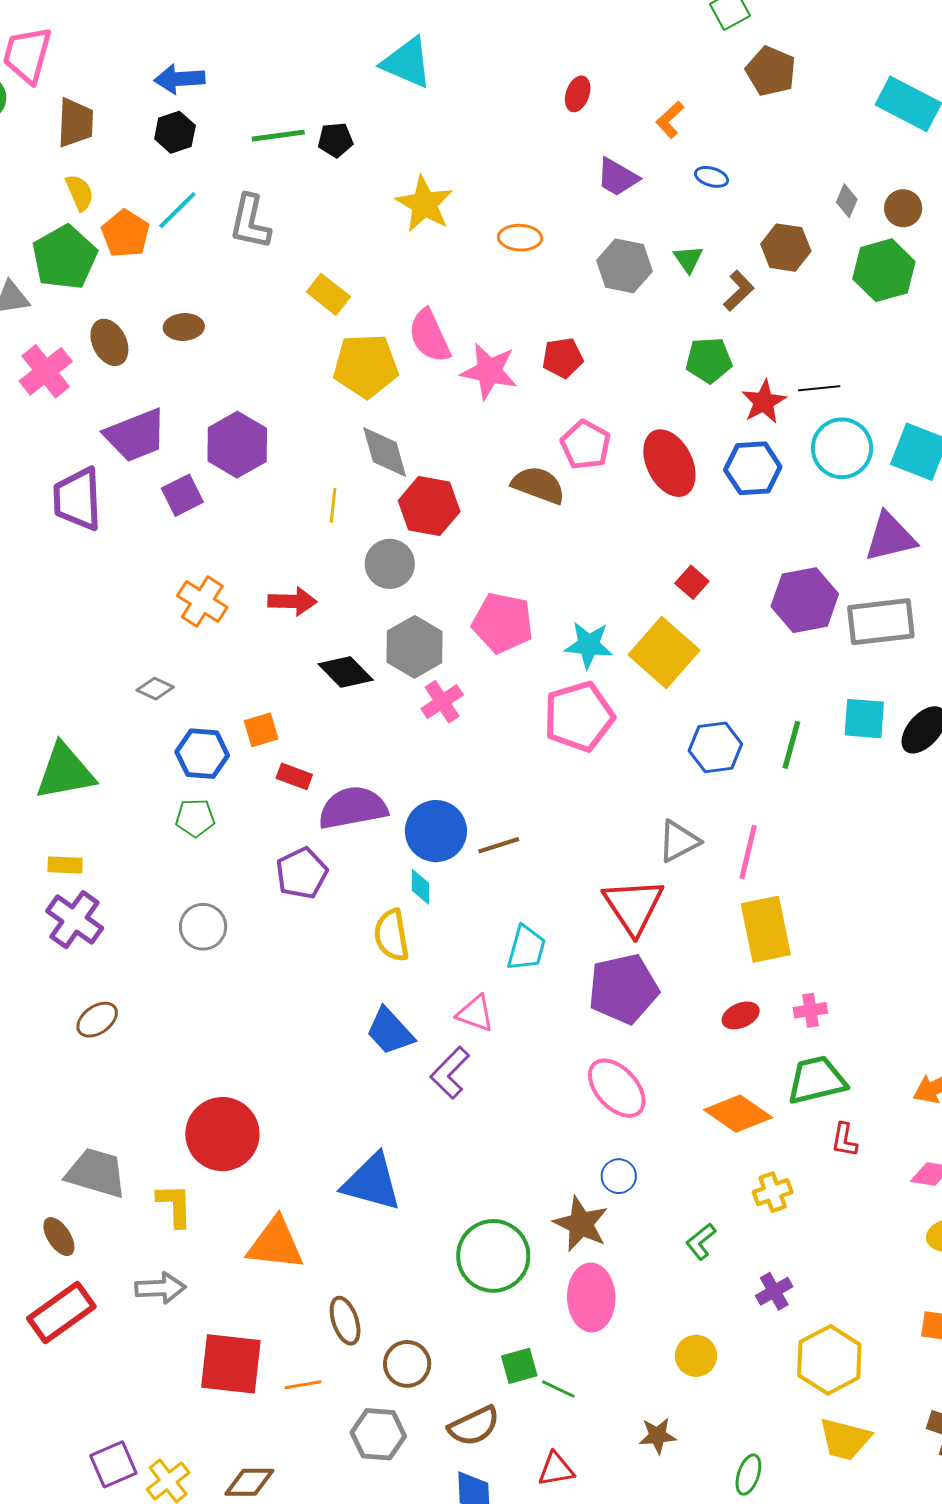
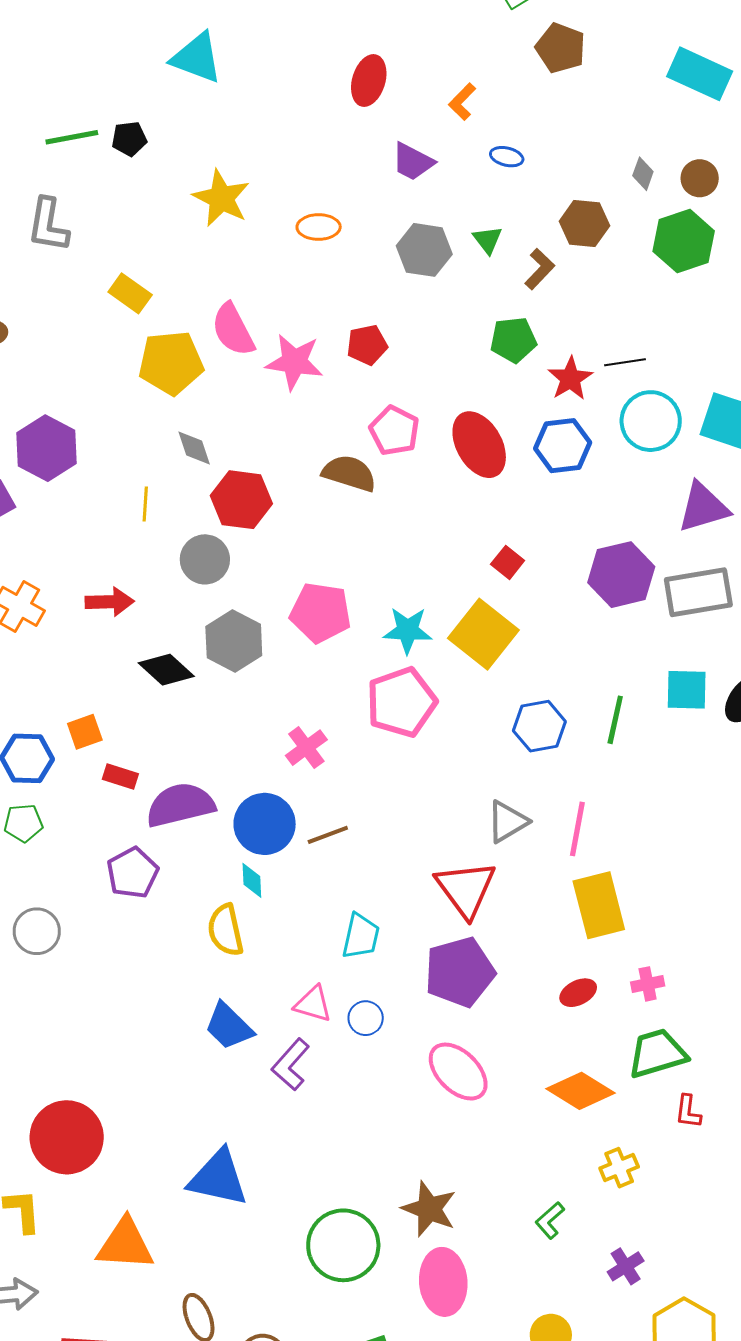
red ellipse: (578, 94) -> (369, 81), size x1.4
gray diamond: (385, 452) -> (194, 448), size x0.7
pink cross: (442, 702) -> (306, 748), moved
blue circle: (619, 1176) -> (366, 1018), moved

